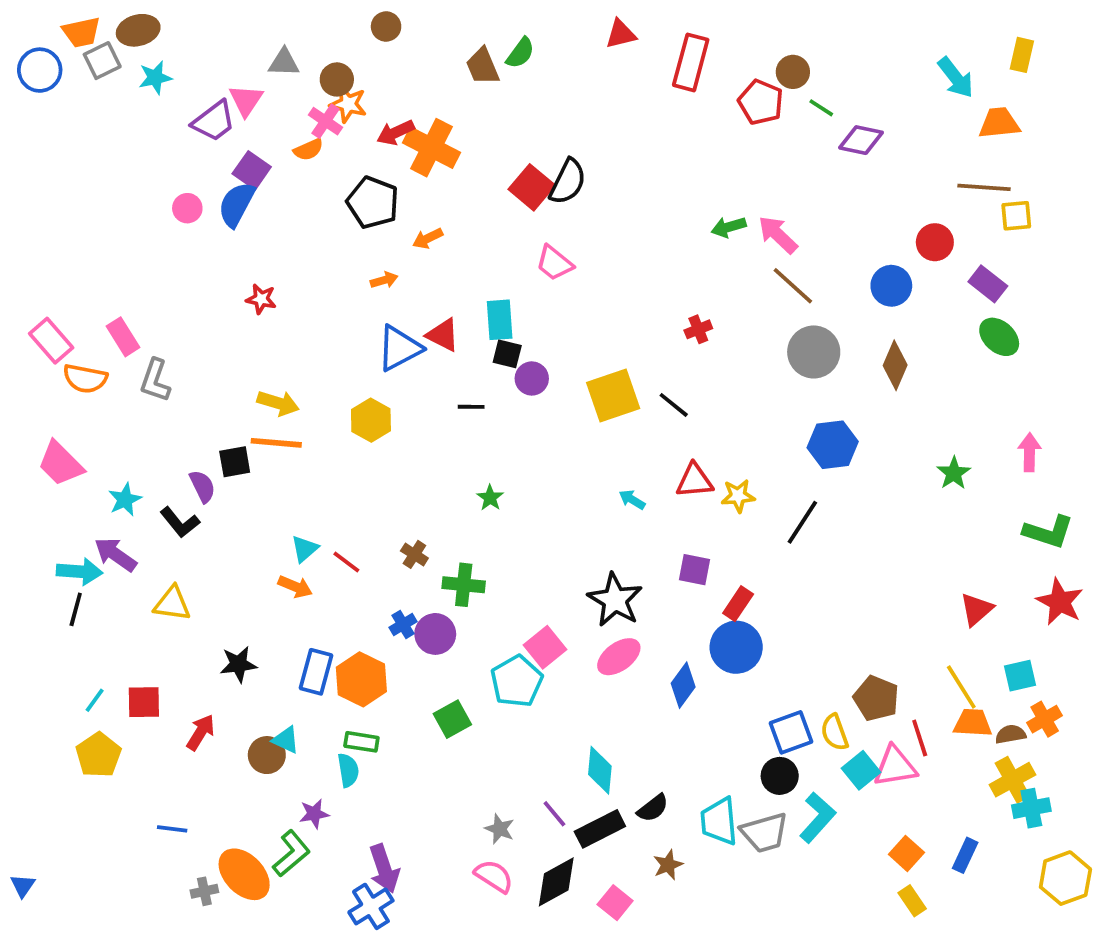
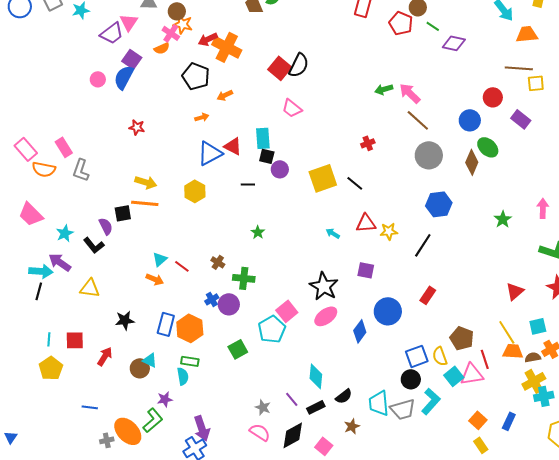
green ellipse: (999, 337) -> (488, 147), moved
red rectangle: (738, 604) -> (428, 295), moved
cyan line: (95, 700) -> (49, 339), turned -32
black rectangle: (600, 829) -> (316, 407), size x0.7

